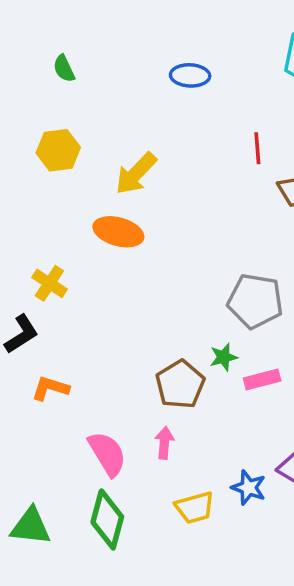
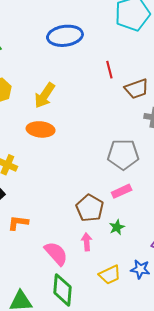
blue ellipse: (190, 75) -> (65, 36), size x1.6
green star: (224, 357) -> (117, 227), moved
pink rectangle: (262, 380) -> (122, 191), moved
blue star: (249, 488) -> (140, 269), moved

